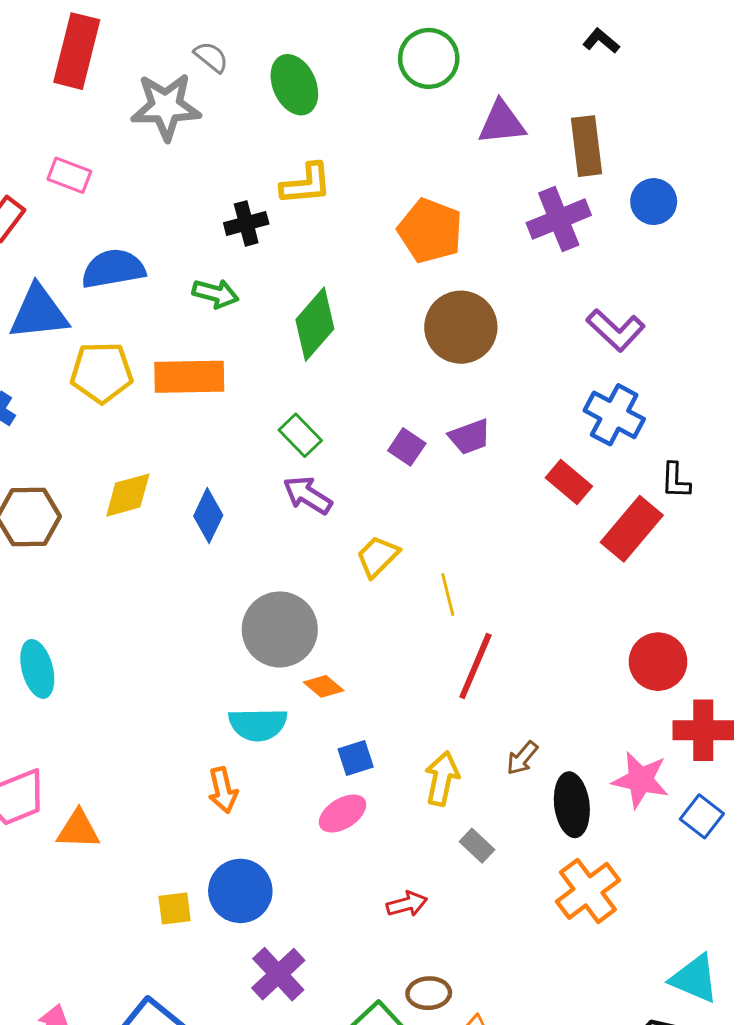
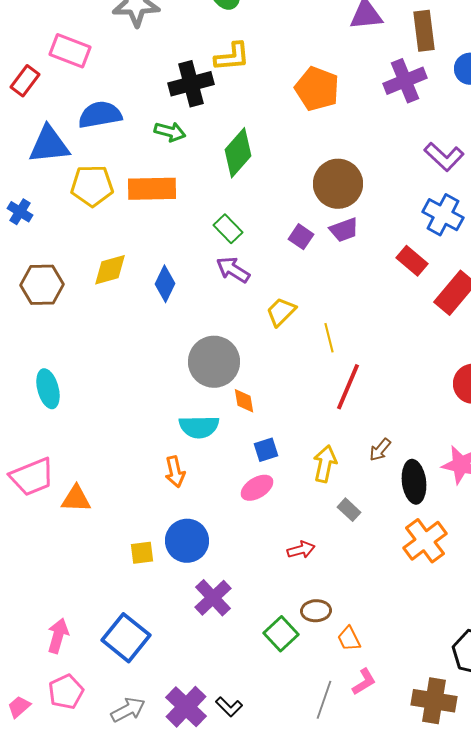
pink rectangle: (69, 175) -> (70, 51), size x1.4
black cross: (246, 223) -> (191, 84), size x1.5
brown circle: (461, 327) -> (338, 184), moved
orange diamond: (324, 686) -> (244, 401), turned 40

